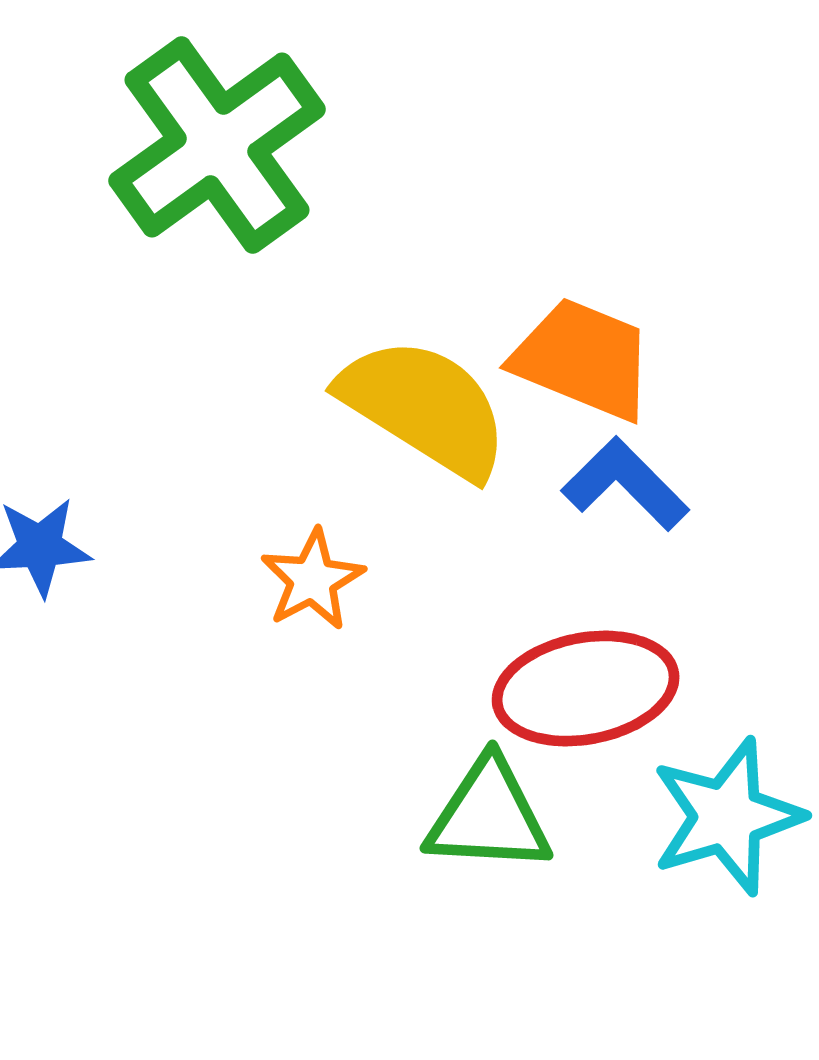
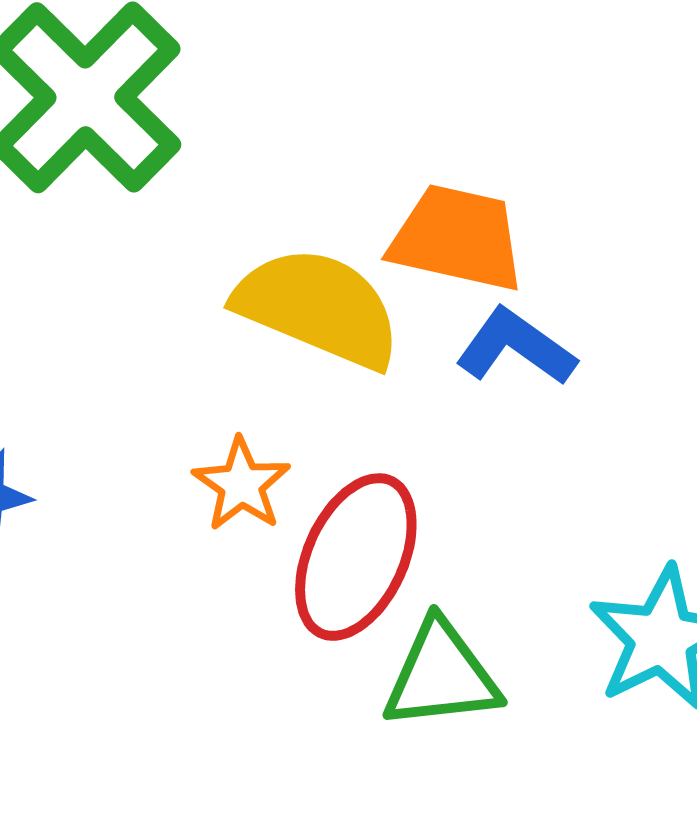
red ellipse: (586, 689) -> (356, 557), moved, turned -45

